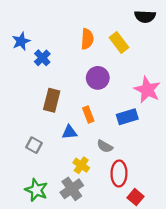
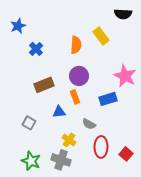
orange semicircle: (87, 39) -> (76, 45), moved
blue star: (21, 41) -> (18, 26), moved
purple circle: (98, 78) -> (79, 76), moved
brown rectangle: (52, 100) -> (44, 85), turned 54
gray cross: (72, 189) -> (61, 160), turned -36
red square: (136, 197) -> (126, 154), moved

